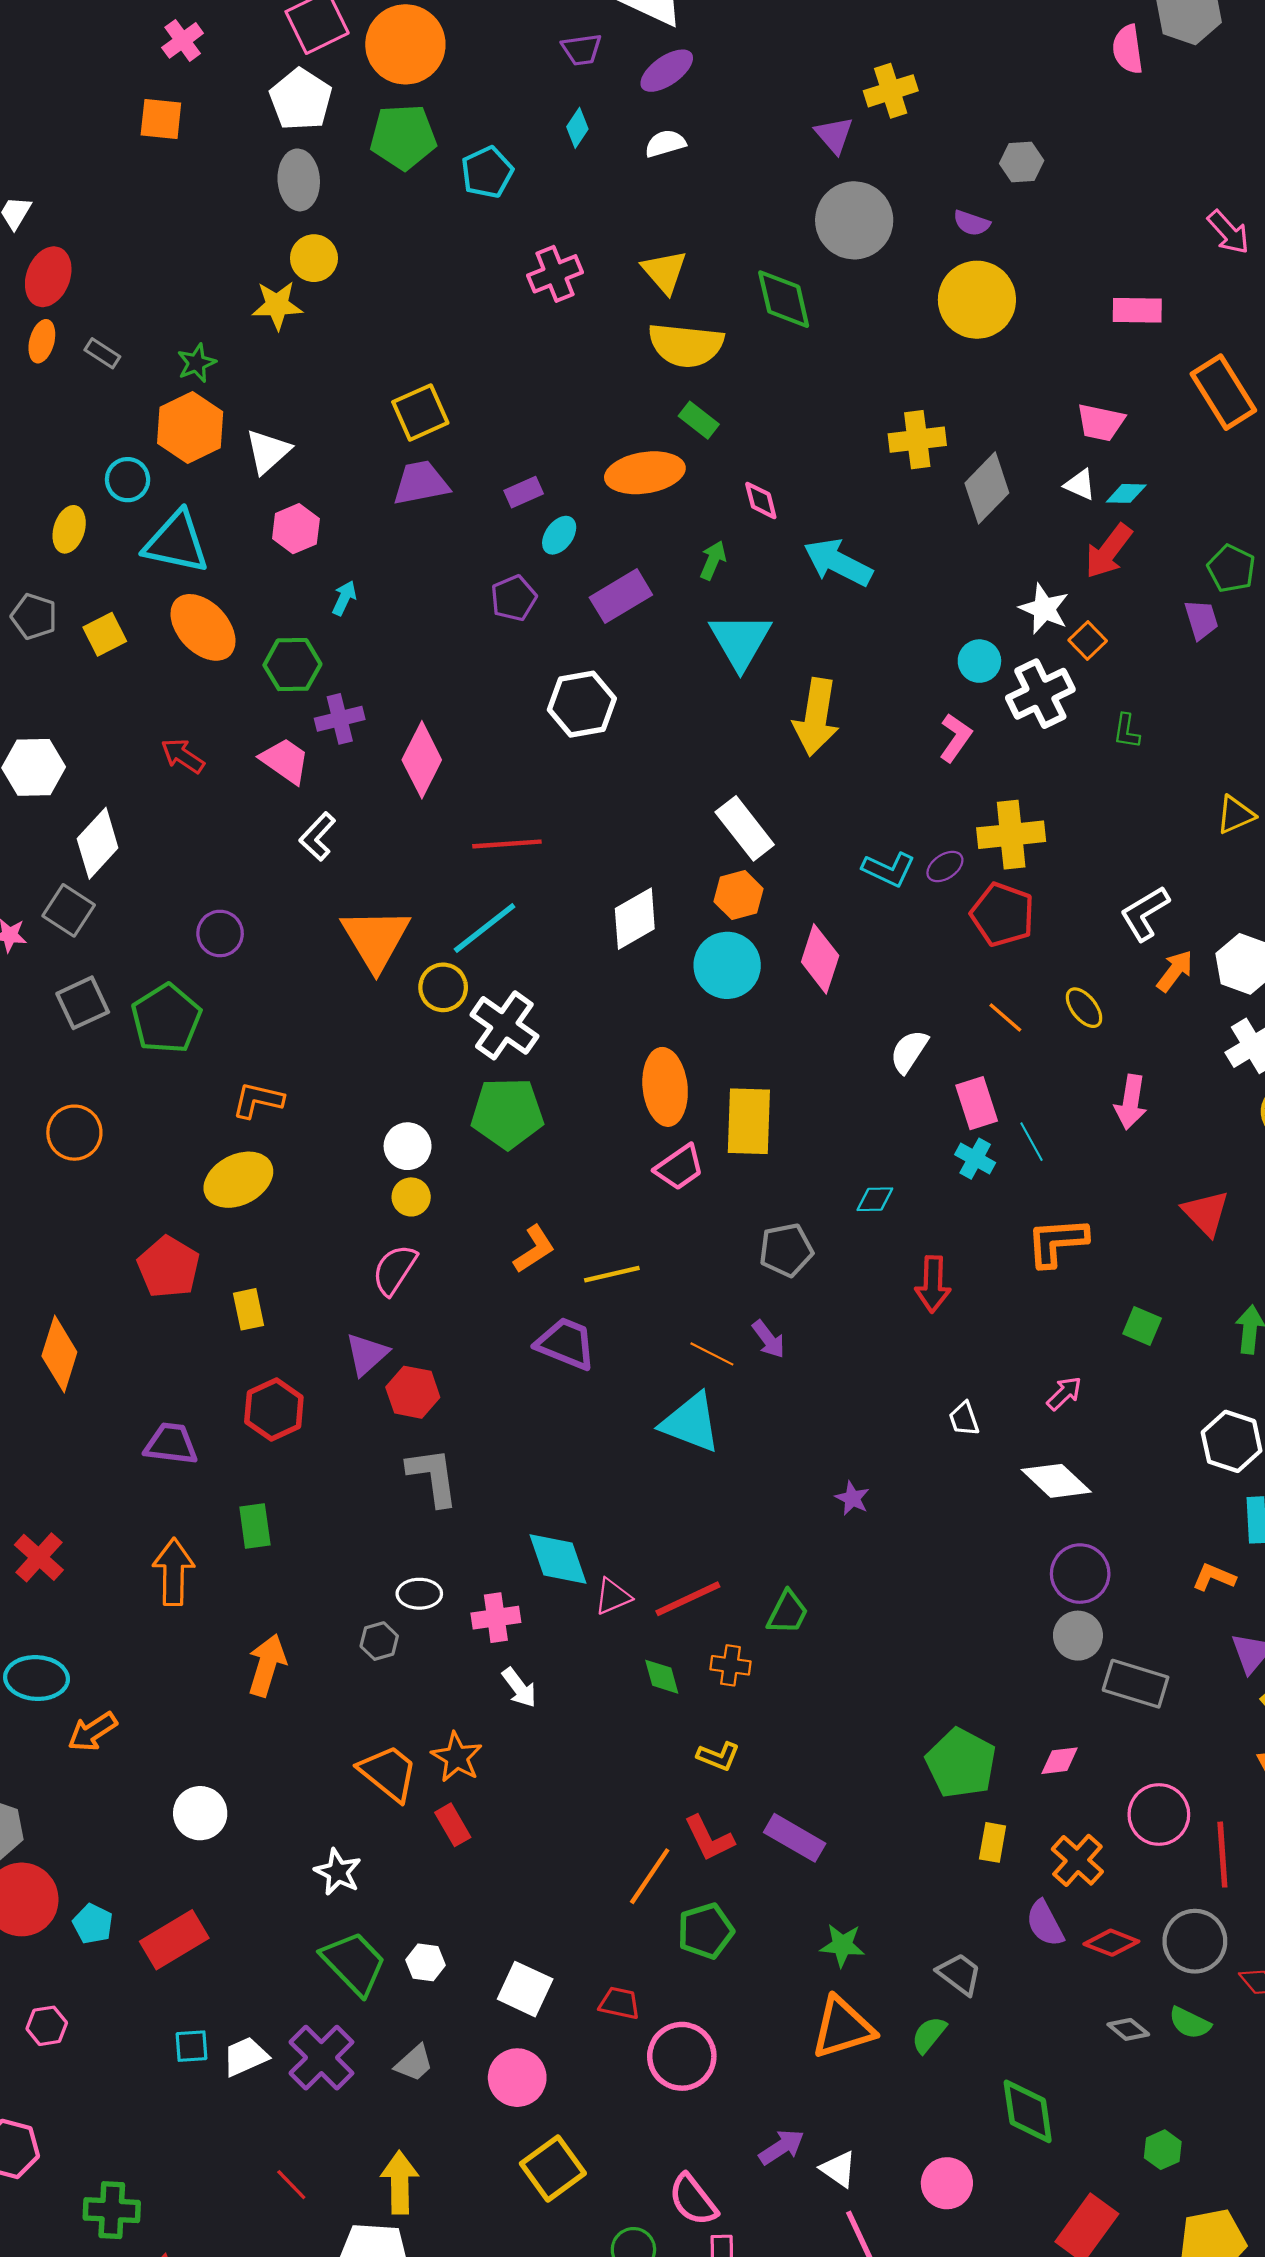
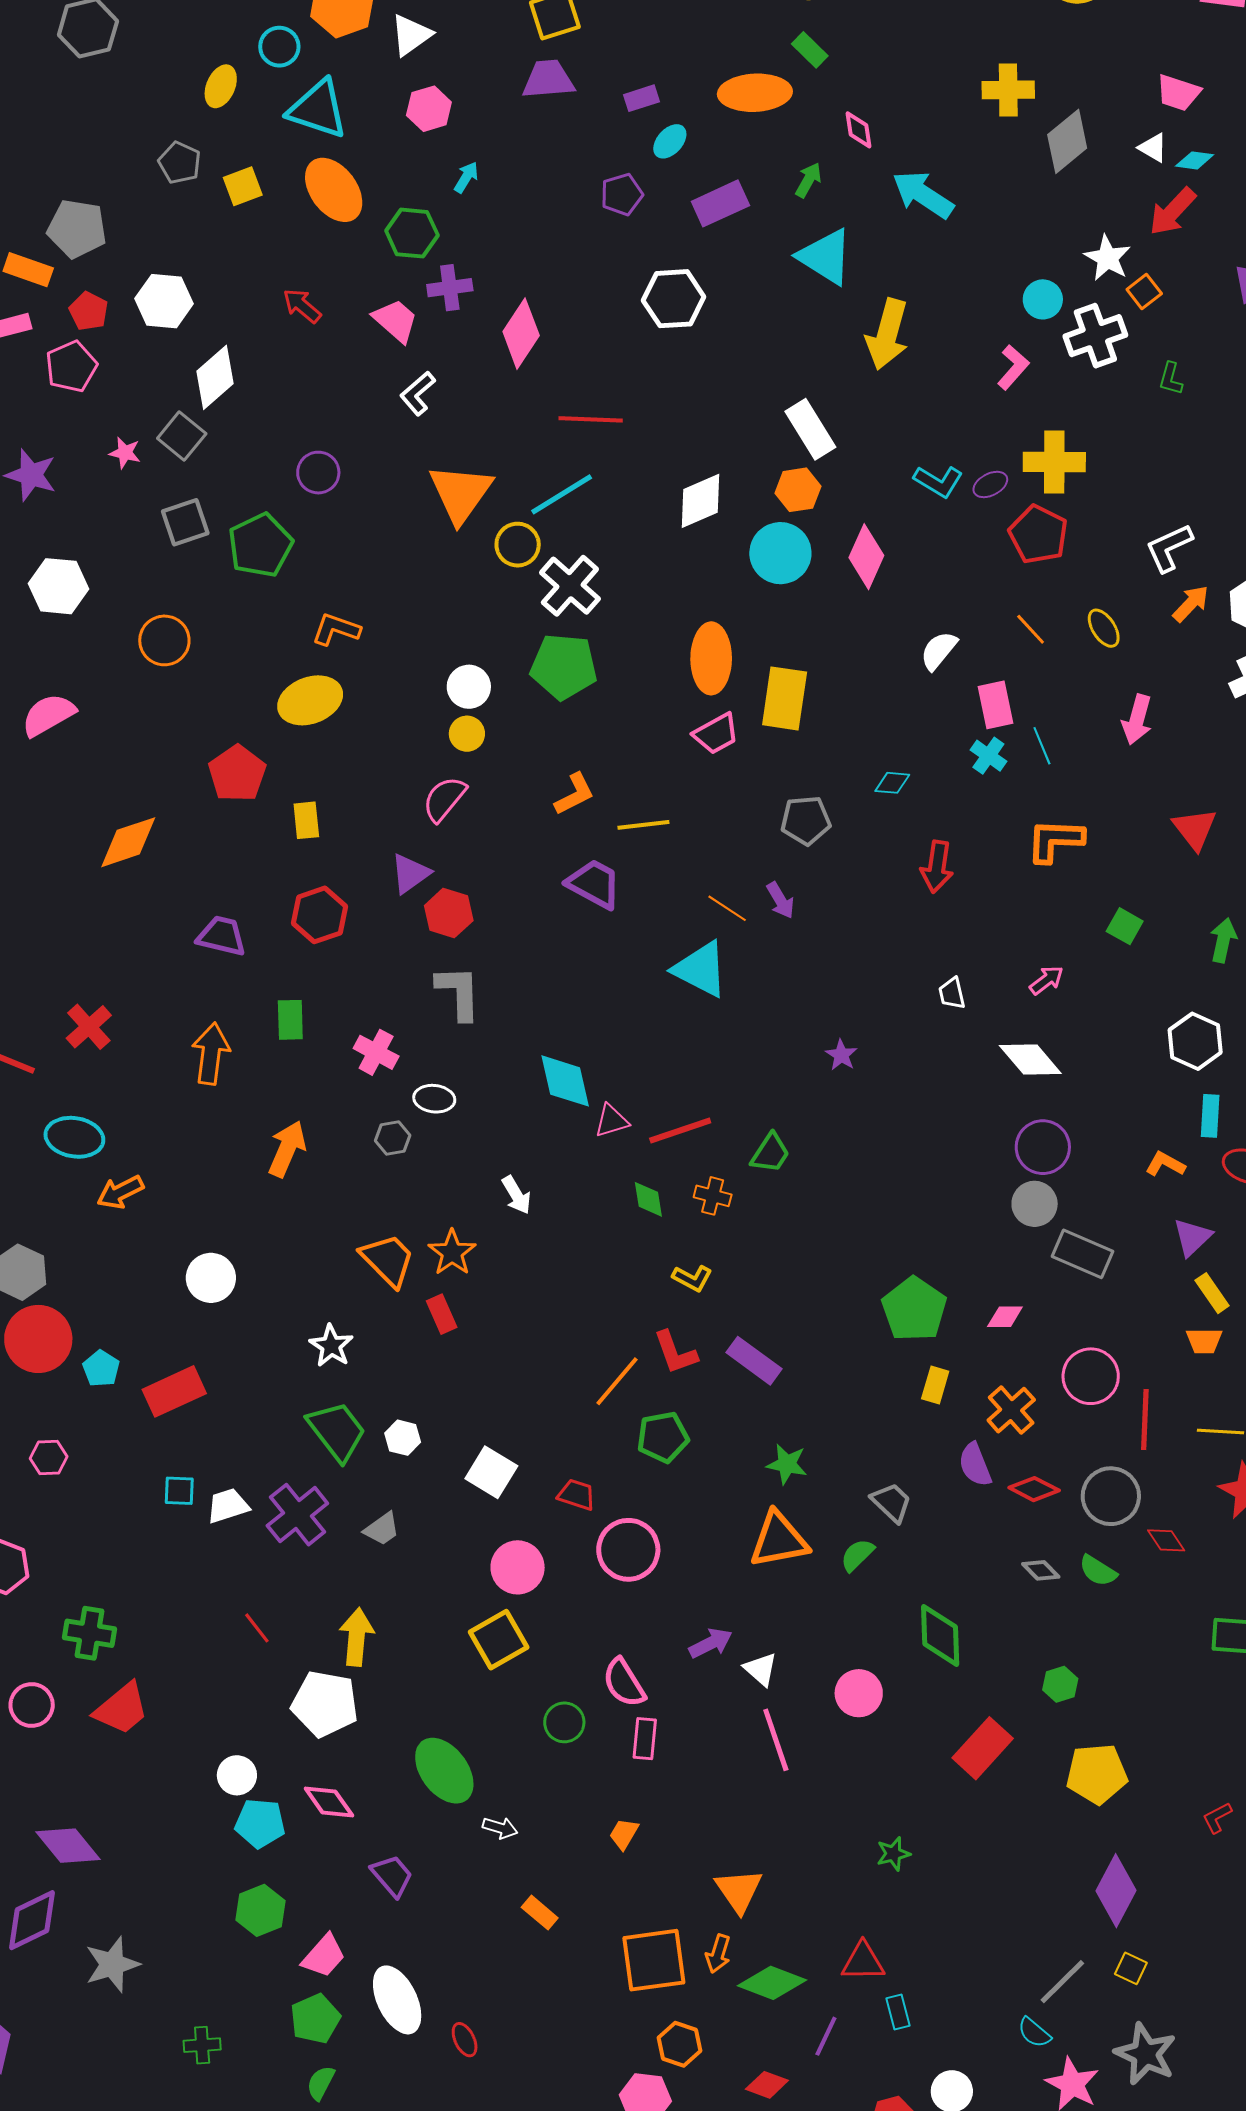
cyan triangle: (740, 641) -> (825, 257), turned -34
orange diamond: (59, 1354) -> (128, 842), turned 48
pink cross: (496, 1618) -> (376, 1052), moved, turned 30
pink circle: (517, 2078) -> (518, 1567), moved

